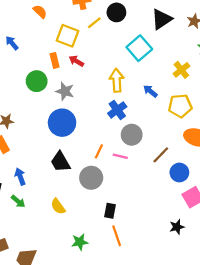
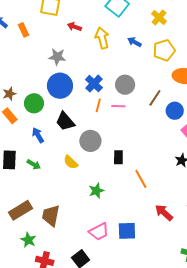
orange rectangle: (55, 60) -> (23, 30), moved
red arrow: (76, 61) -> (74, 27), moved
green circle: (37, 81) -> (34, 103), moved
blue cross: (117, 110) -> (94, 84), moved
blue arrow: (20, 176) -> (38, 135), moved
gray circle: (91, 178) -> (90, 141), moved
orange line: (117, 236) -> (141, 179), moved

